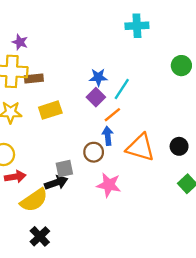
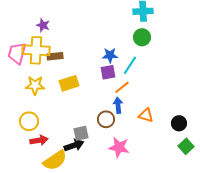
green circle: (181, 66) -> (142, 37), moved
purple square: (96, 97) -> (108, 72), turned 35
black circle: (179, 146) -> (179, 123), moved
orange triangle: (140, 147) -> (146, 115), size x0.6

